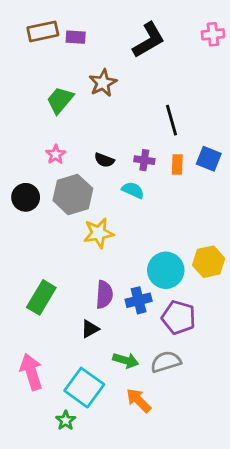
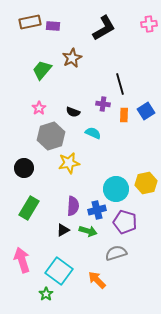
blue square: (209, 159) -> (146, 111), turned 36
purple cross: (144, 160) -> (103, 104), moved
black circle: (26, 197) -> (24, 168), moved
green arrow: (126, 360) -> (88, 231), moved

